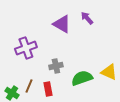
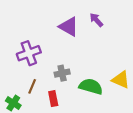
green semicircle: (82, 78) -> (91, 86), turned 35
brown line: (29, 86) -> (32, 86), moved

